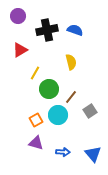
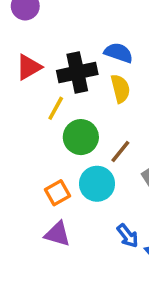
black cross: (47, 30) -> (77, 72), moved
blue semicircle: (75, 30) -> (119, 53), moved
blue arrow: (63, 152) -> (128, 236), moved, turned 48

